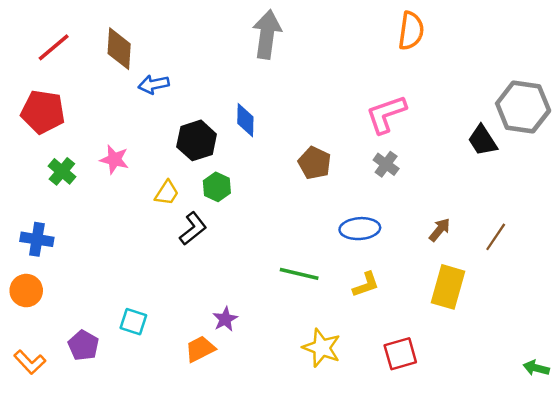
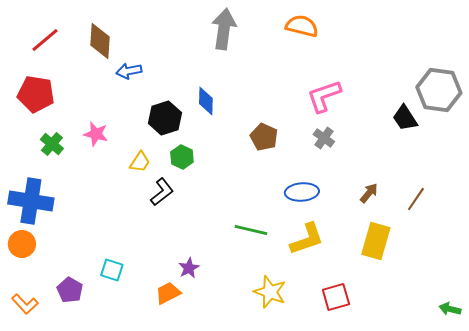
orange semicircle: (411, 31) -> (302, 26), moved, turned -84
blue cross: (37, 239) -> (31, 201), size x1.6
yellow L-shape: (366, 285) -> (307, 239), size x1.5

